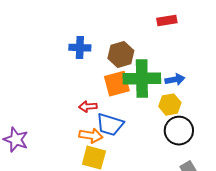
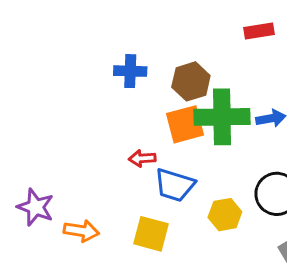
yellow hexagon: (170, 105) -> (225, 215), moved
orange arrow: (91, 136) -> (81, 231), moved

